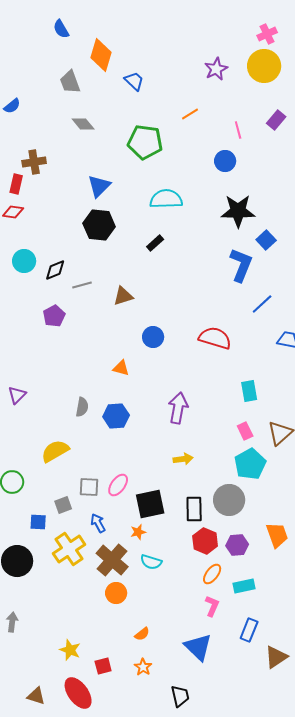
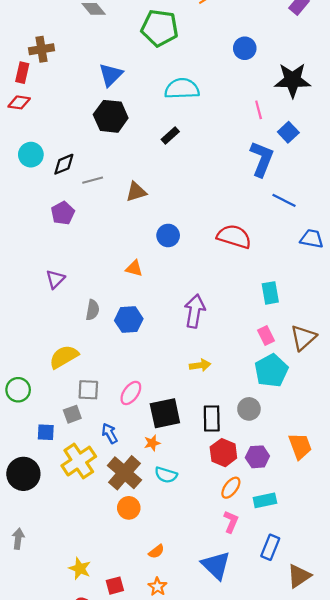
pink line: (238, 130) -> (259, 110), moved
black star: (238, 211) -> (293, 80), moved
blue line: (262, 304) -> (284, 200), turned 70
purple triangle: (17, 395) -> (55, 279), moved
gray square: (89, 487) -> (88, 390), moved
gray circle: (229, 500) -> (249, 409), size x0.7

